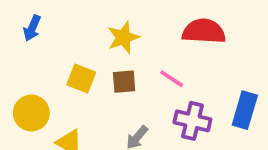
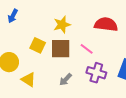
brown square: (124, 82) -> (61, 49), size x1.5

